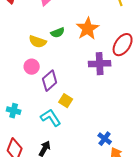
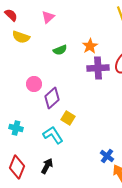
orange star: (88, 29) -> (90, 46), size x0.7
yellow semicircle: (38, 42) -> (21, 37), moved
purple cross: (100, 64) -> (98, 68), moved

